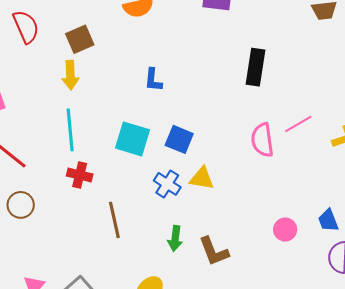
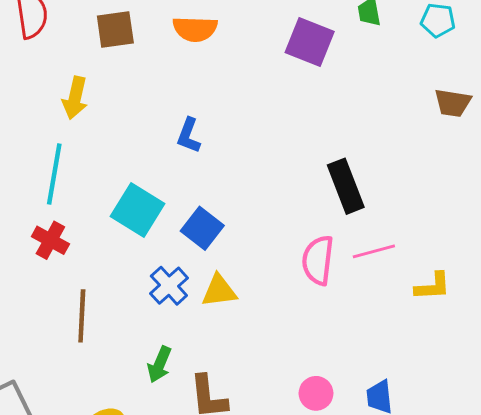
brown square: (80, 39) -> (115, 30), moved
black rectangle: (256, 67) -> (346, 186), moved, turned -45
yellow triangle: (202, 178) -> (219, 291), turned -32

